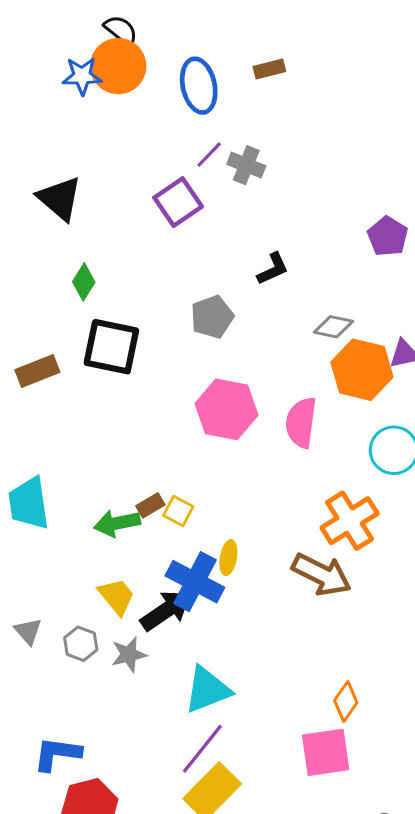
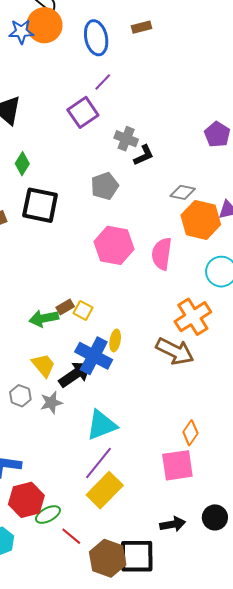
gray cross: (246, 165) -> (126, 139), moved

